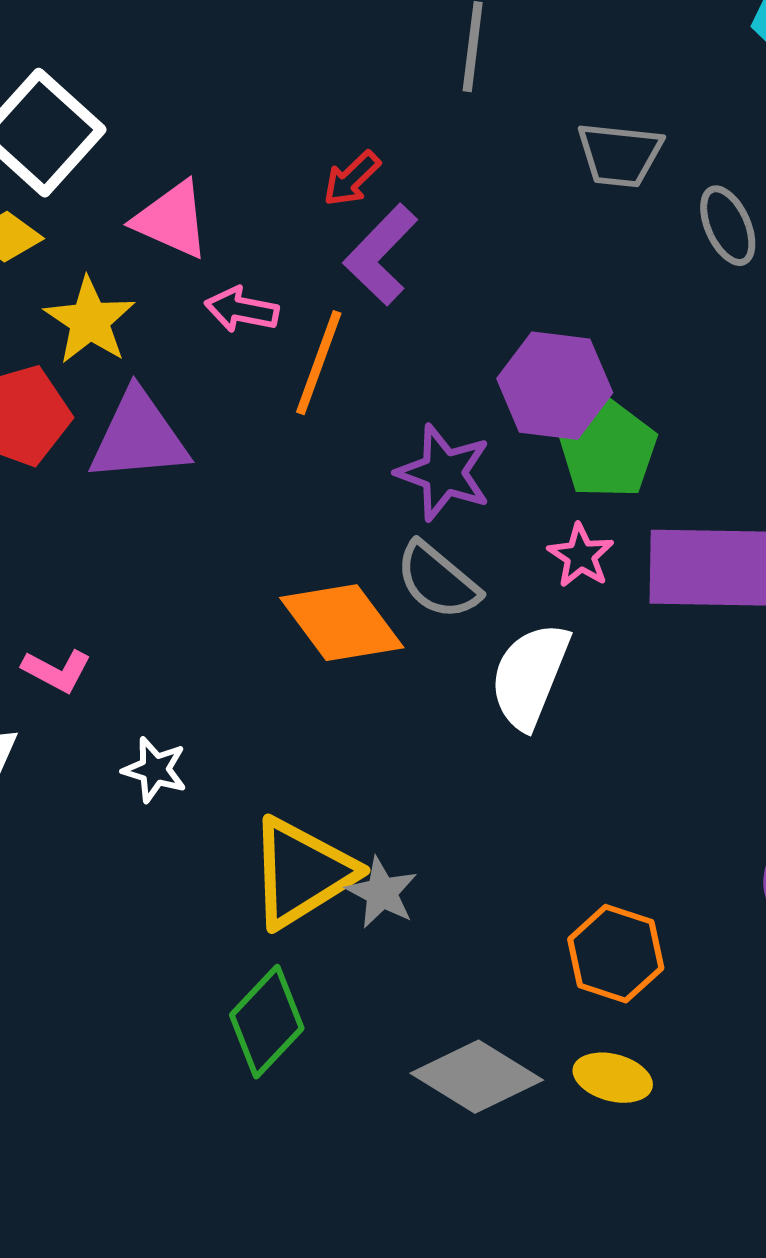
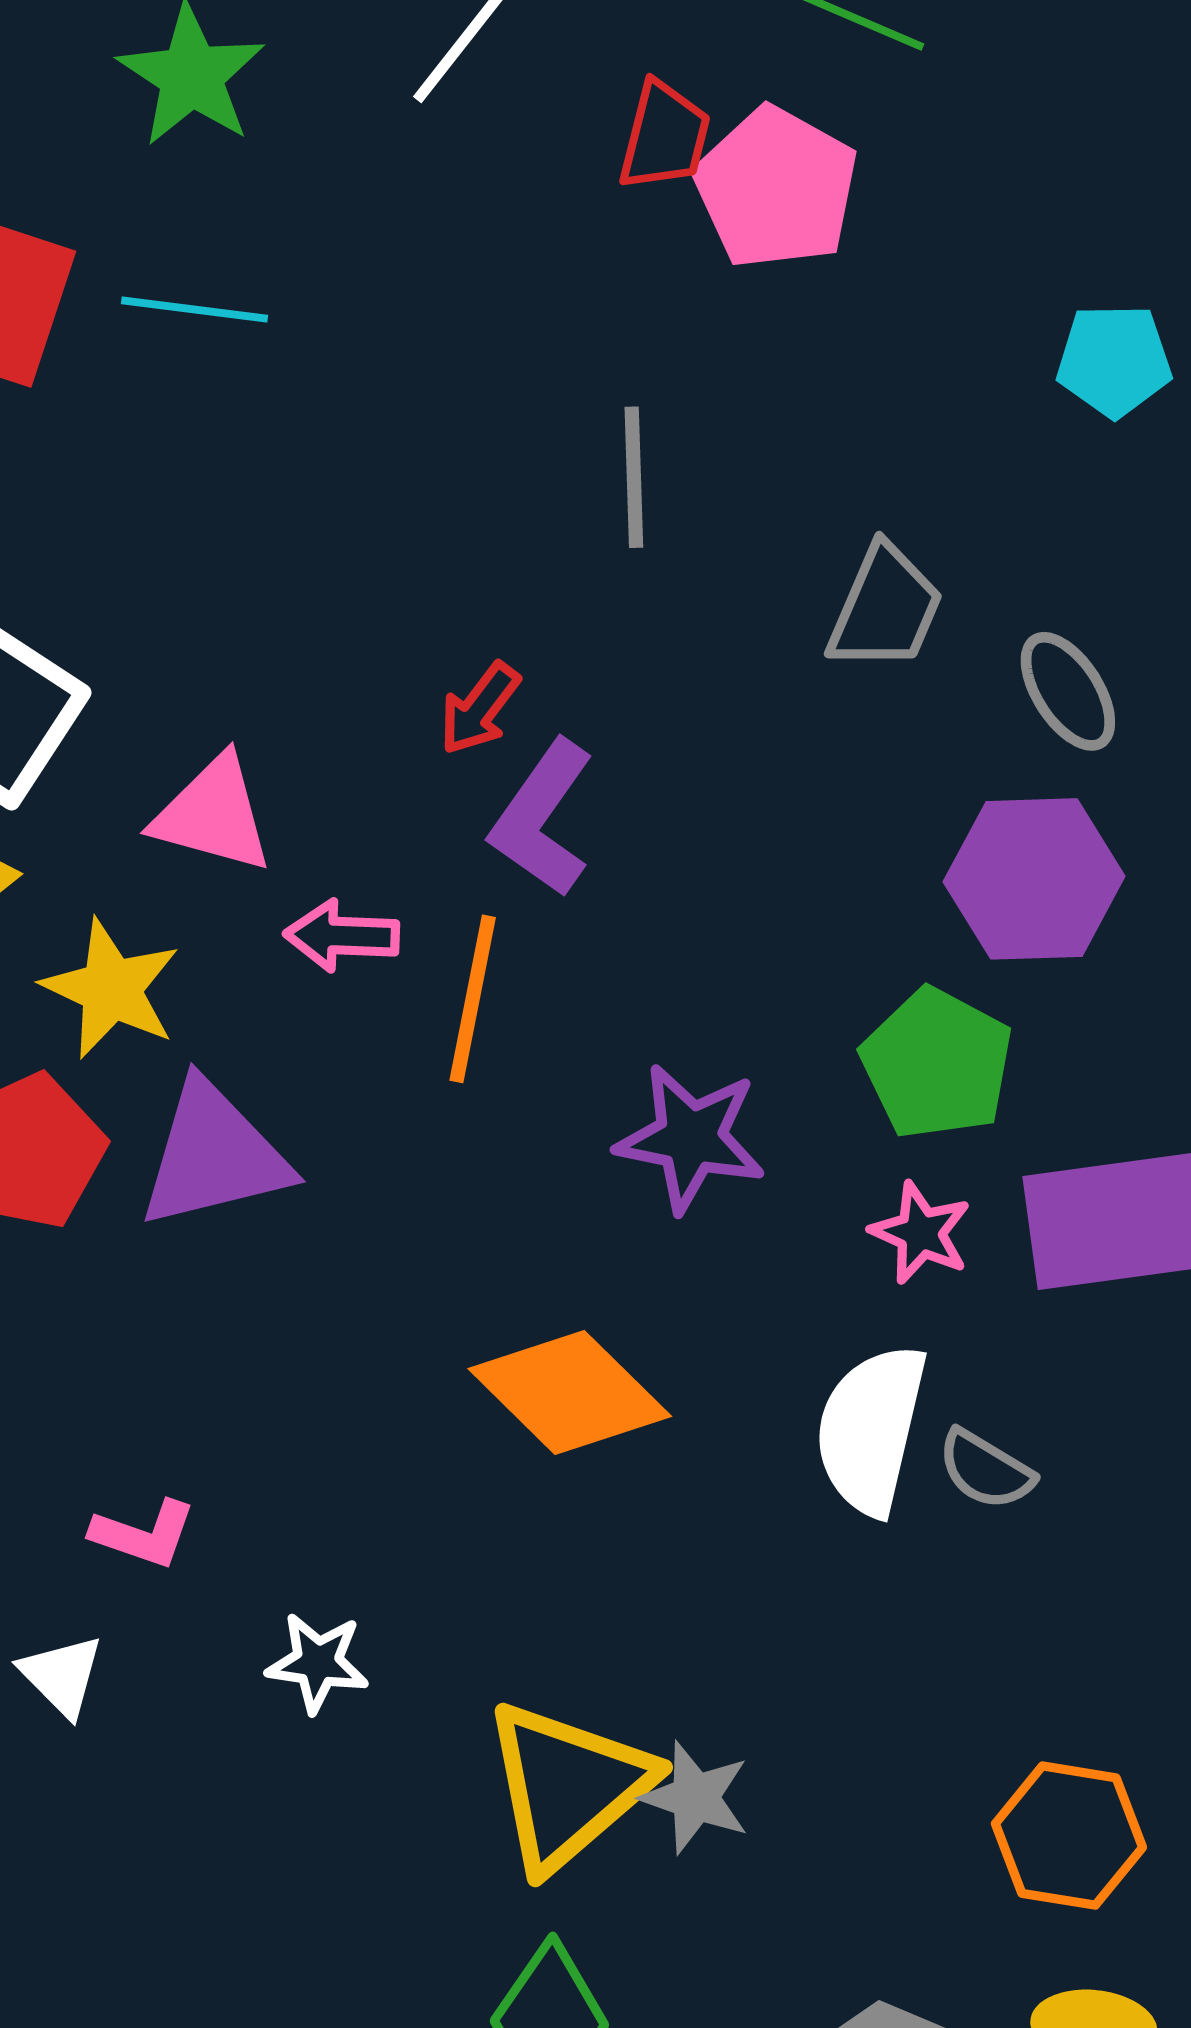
gray trapezoid: (620, 155) -> (885, 608), turned -64
purple hexagon: (555, 386) -> (1034, 879), moved
gray semicircle: (438, 581) -> (986, 1470), moved, size x0.7

